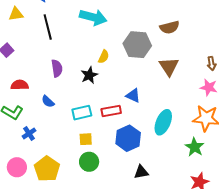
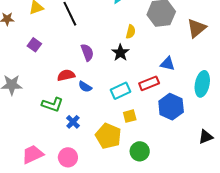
brown triangle: (169, 67) -> (197, 28), turned 35
red semicircle: (20, 85) -> (66, 75), moved
green circle: (89, 162) -> (140, 151), moved
yellow pentagon: (47, 169) -> (108, 136), moved
black triangle: (141, 172) -> (206, 137), moved

